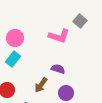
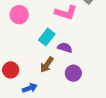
cyan rectangle: (13, 59) -> (47, 37), moved

